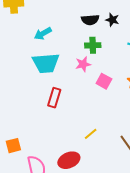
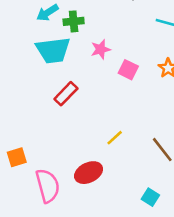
green cross: (93, 45) -> (74, 21), moved
red rectangle: (54, 98) -> (66, 94), turned 30

